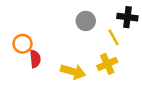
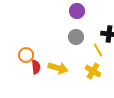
yellow cross: (107, 64) -> (93, 71), turned -35
yellow arrow: (73, 72) -> (58, 68), moved

